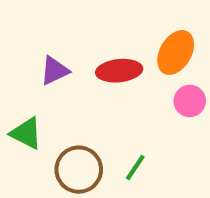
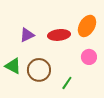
pink circle: (190, 101) -> (89, 57), moved
brown circle: (79, 170) -> (39, 70), moved

